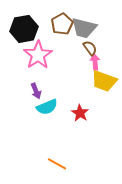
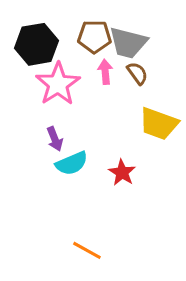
brown pentagon: (62, 24) -> (95, 37), turned 30
pink arrow: (95, 62) -> (105, 72), moved

